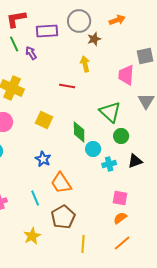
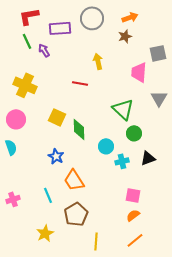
brown star: (94, 39) -> (125, 36), moved
green diamond: (79, 132) -> (79, 129), moved

